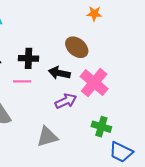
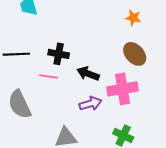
brown ellipse: (77, 47) -> (135, 54), moved
pink cross: (94, 83) -> (122, 89), turned 32

